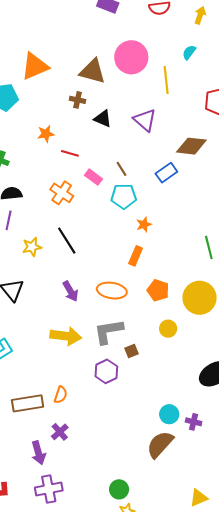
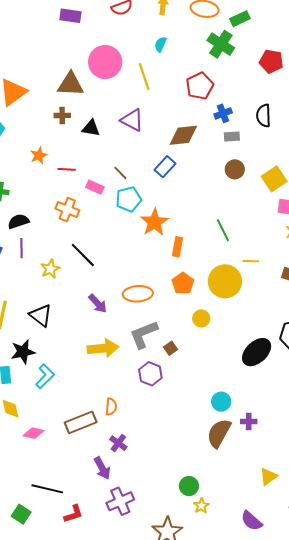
orange star: (144, 225) -> (154, 222), size x1.8
orange rectangle: (136, 256) -> (178, 247), moved
orange pentagon: (158, 290) -> (183, 283), turned 30
purple cross: (194, 422) -> (249, 422), moved

